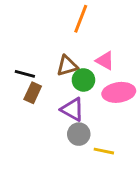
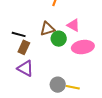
purple triangle: (72, 109) -> (25, 68), moved
gray circle: (79, 134) -> (58, 85), moved

